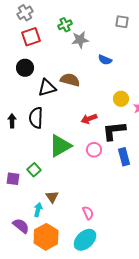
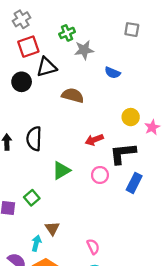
black triangle: (47, 88) -> (47, 67), moved
green triangle: (60, 146) -> (61, 170), size x0.7
blue rectangle: (124, 157) -> (134, 183), turned 42

